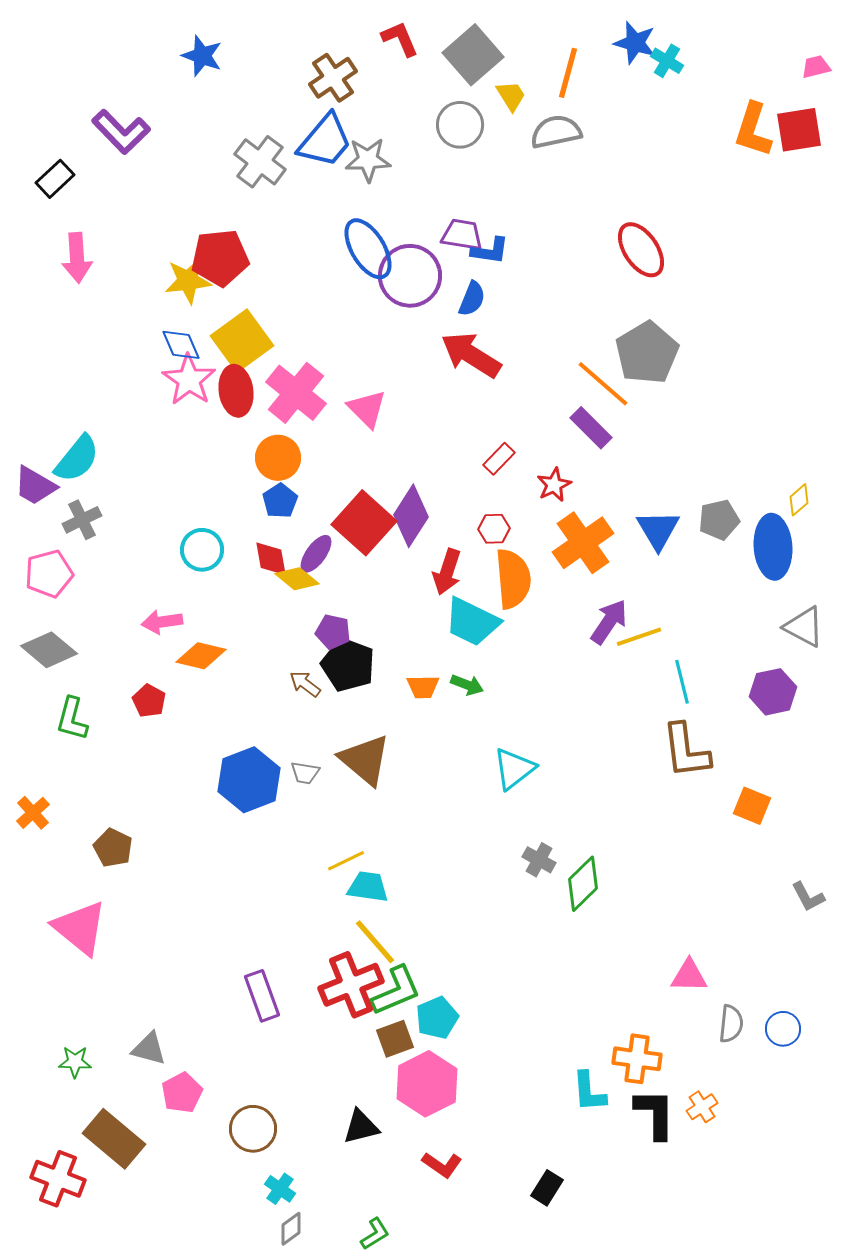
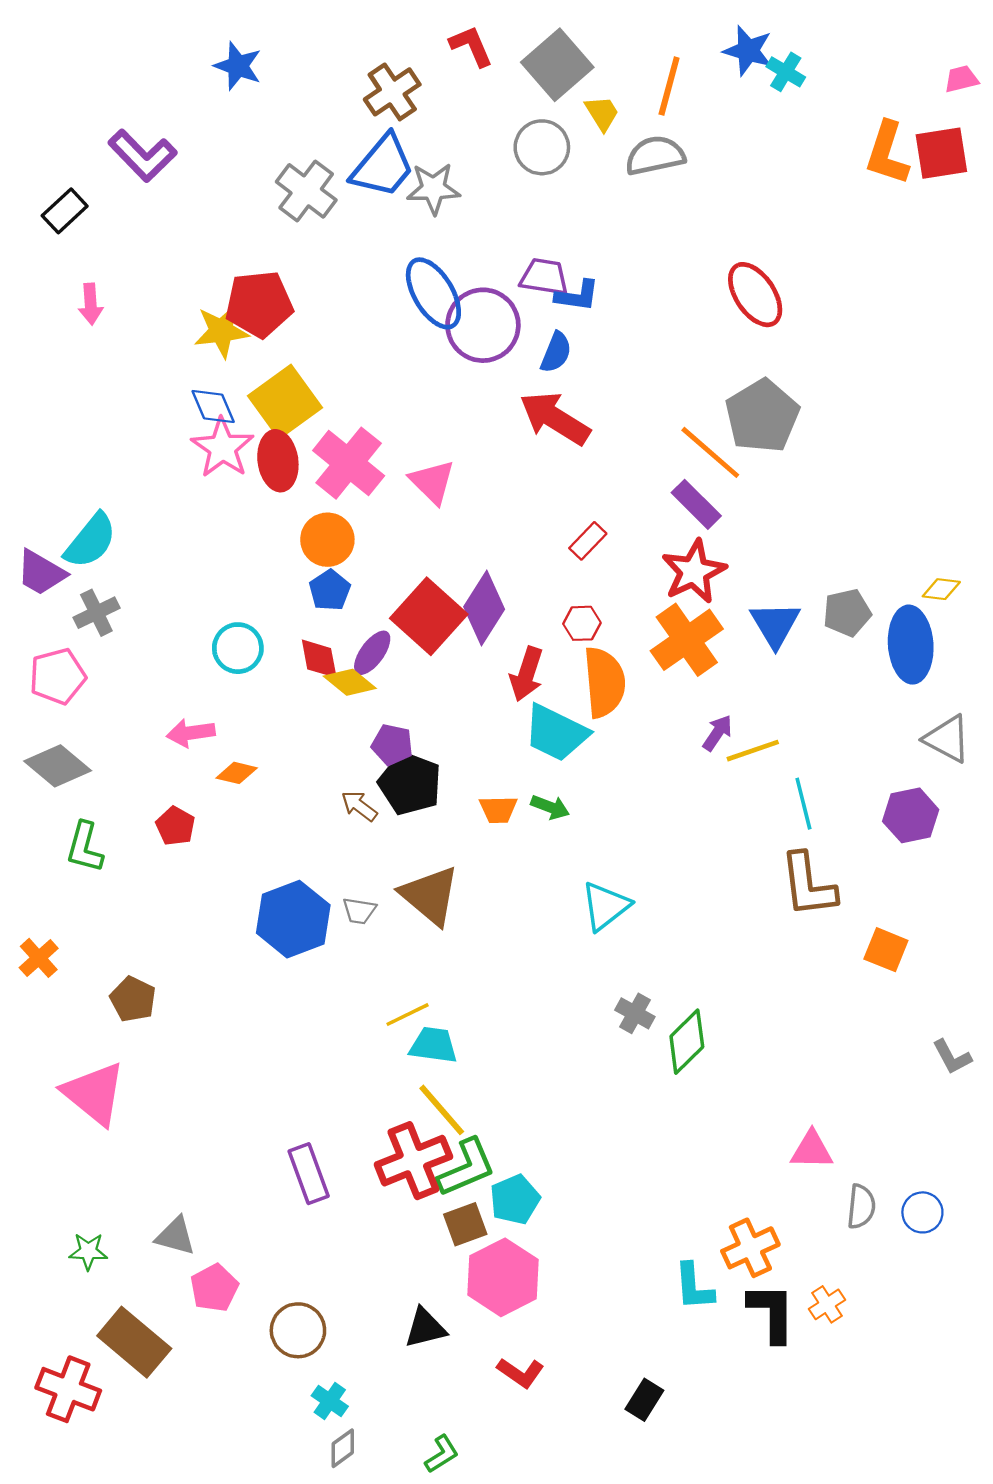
pink arrow: (77, 258) -> (91, 304), size x0.7
red star: (554, 485) -> (694, 571), moved, size x1.6
yellow diamond: (799, 500) -> (941, 589), turned 48
purple arrow: (609, 622) -> (717, 733), size x0.7
orange diamond: (201, 656) -> (237, 773), size x0.7
orange cross: (637, 1059) -> (750, 1248), turned -33

